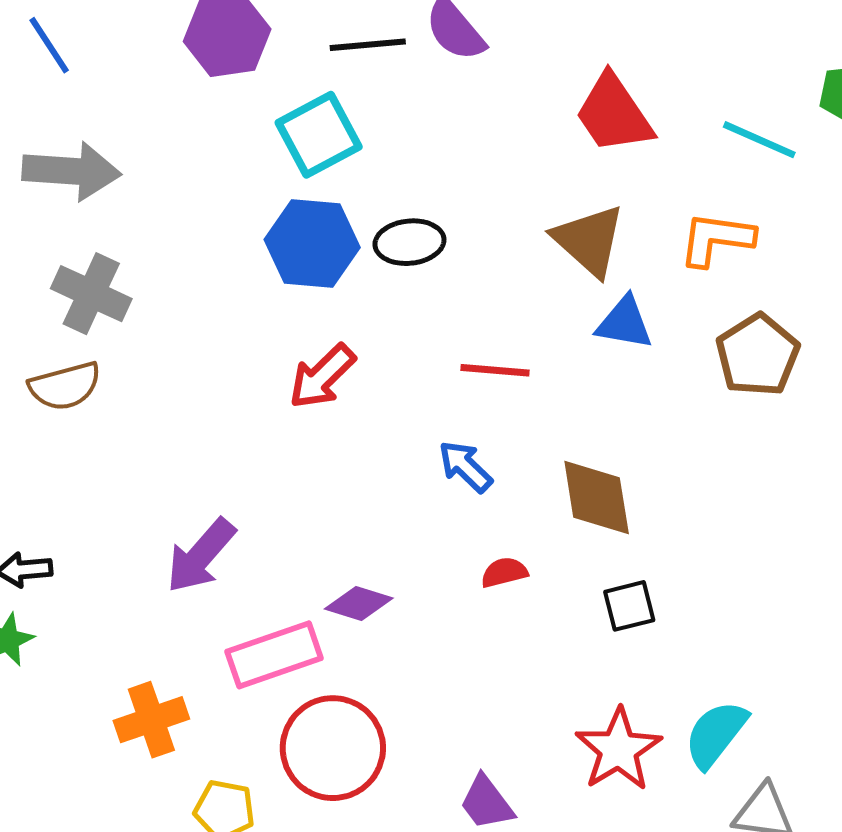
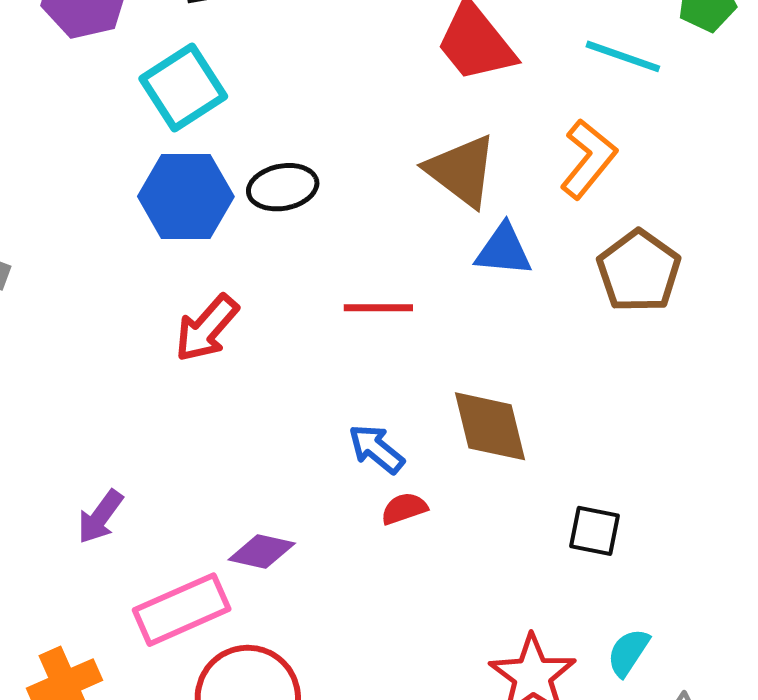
orange L-shape: (716, 239) -> (588, 159), turned 126
blue arrow: (465, 466) -> (376, 449), moved
purple arrow: (201, 556) -> (100, 517), size x0.7
black square: (629, 606) -> (594, 531), moved, turned 30
cyan semicircle: (716, 734) -> (628, 652), size x0.7

